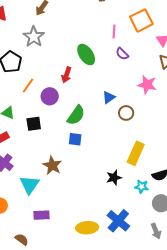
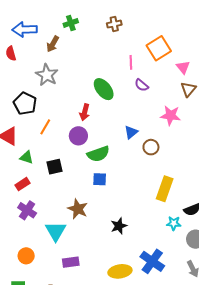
purple circle: (50, 96) -> (78, 136), moved
green semicircle: (76, 115) -> (98, 154), turned 40
black star: (114, 178) -> (119, 226), moved

